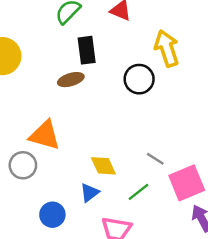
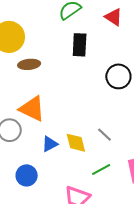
brown ellipse: (71, 80) -> (29, 64), moved
gray line: (155, 159) -> (104, 135), moved
blue triangle: (89, 193) -> (50, 144), moved

